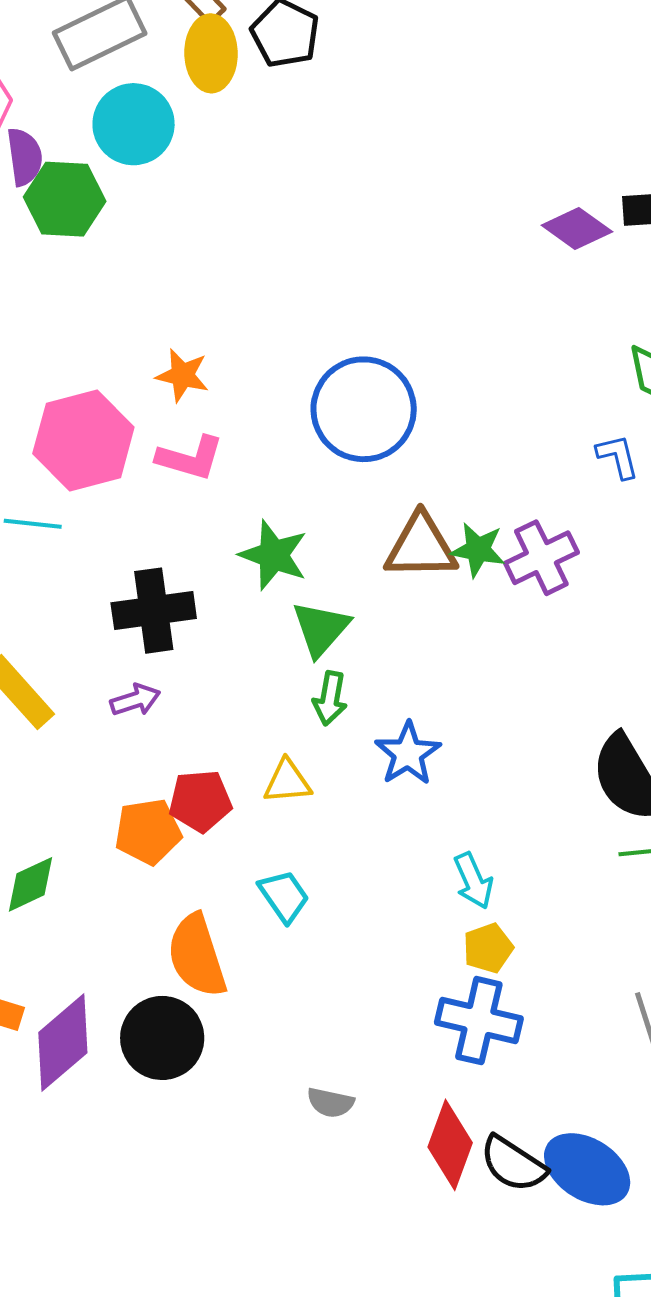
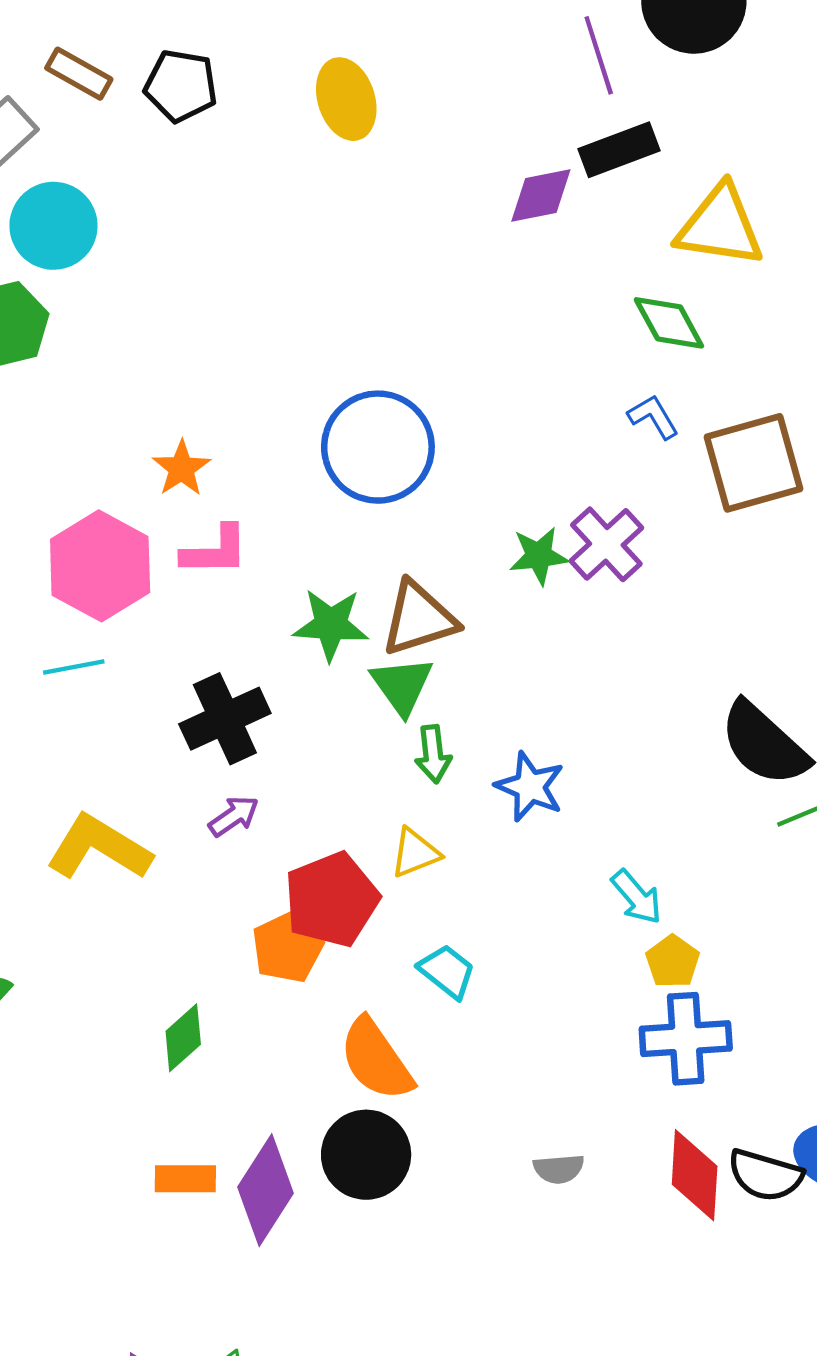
yellow ellipse: (211, 53) -> (346, 99), moved
purple diamond: (577, 229) -> (541, 196), turned -30
orange star: (182, 375) -> (181, 468), turned -30
brown triangle: (421, 547) -> (419, 618), moved
red pentagon: (200, 801) -> (332, 900), size x1.4

